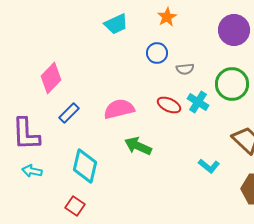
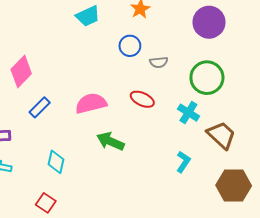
cyan cross: (198, 102) -> (188, 113), moved
cyan diamond: (85, 166) -> (56, 162), size x0.7
cyan L-shape: (209, 166) -> (183, 162), turned -95

